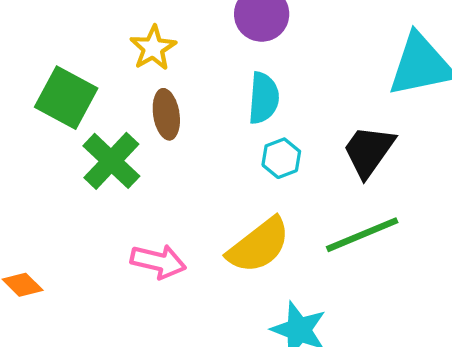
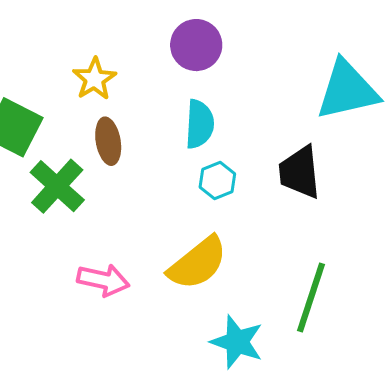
black trapezoid: (369, 151) -> (300, 172), turned -40
green line: (362, 235) -> (311, 297), moved, turned -48

